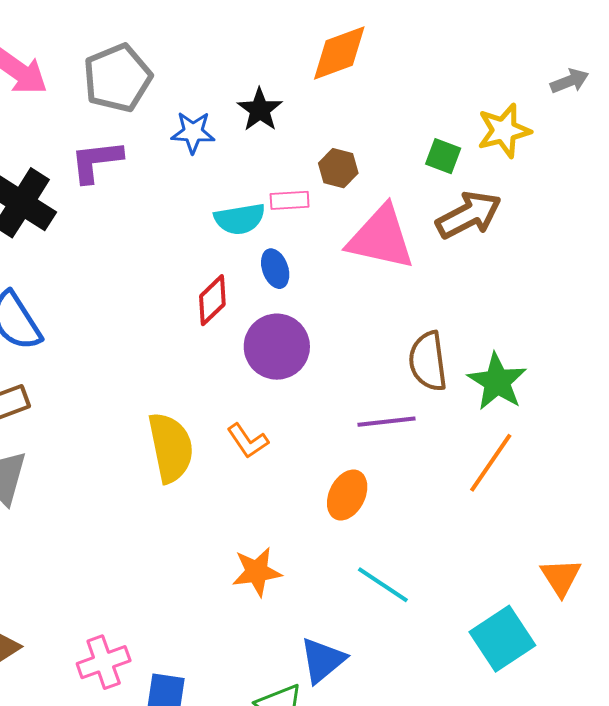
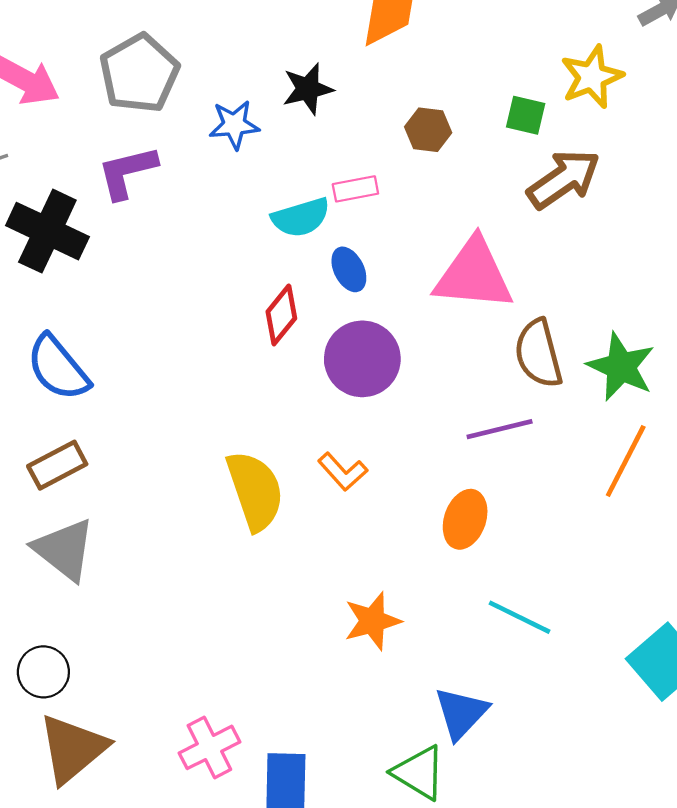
black star: (260, 110) -> (308, 89), turned 30
brown hexagon: (338, 168) -> (428, 130), moved
pink triangle: (381, 238) -> (474, 275), moved

